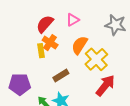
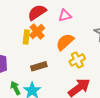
yellow cross: (96, 59) -> (77, 60), size x0.7

